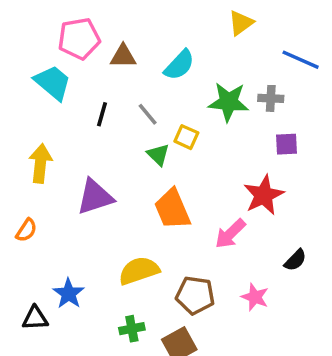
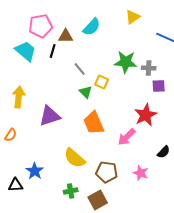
cyan semicircle: (179, 65) -> (92, 27), moved
gray cross: (271, 98) -> (149, 68), moved
black line: (102, 114) -> (53, 51), moved
yellow semicircle: (139, 271) -> (75, 158), turned -120

